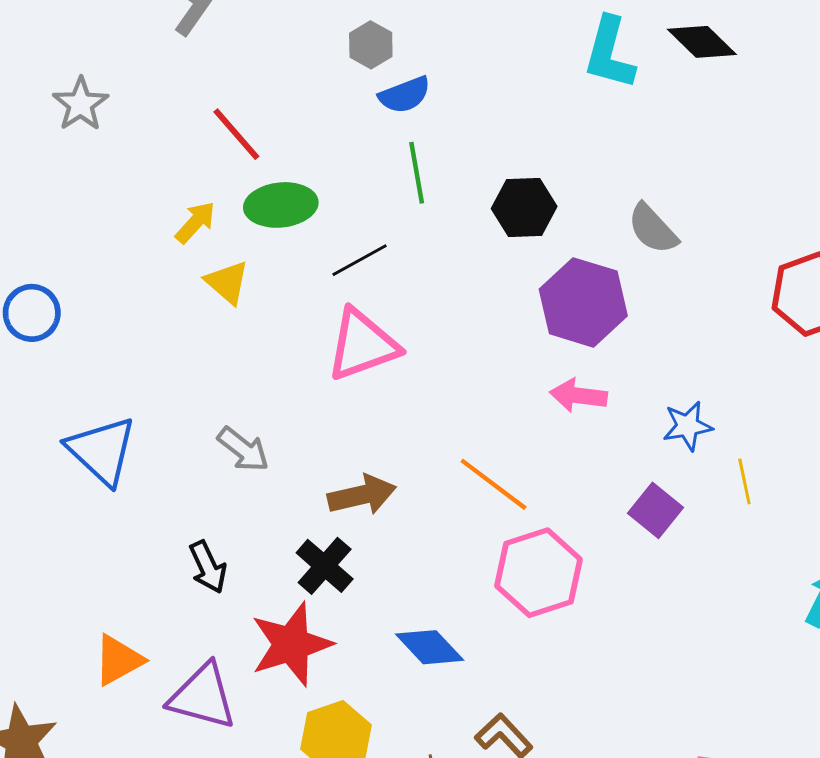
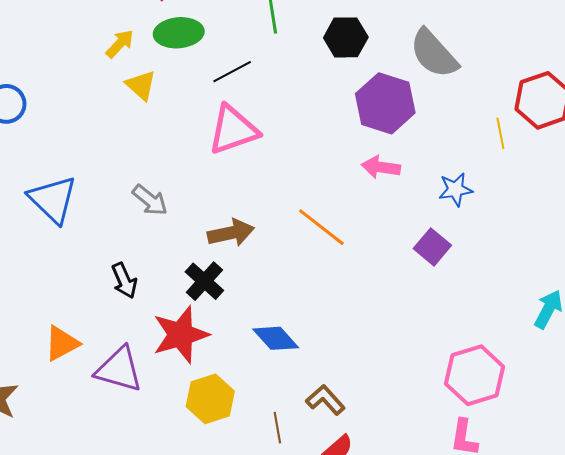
gray semicircle: (653, 229) -> (434, 54), size x1.4
yellow line: (744, 481) -> (500, 133), moved
pink hexagon: (538, 573) -> (475, 375), moved

